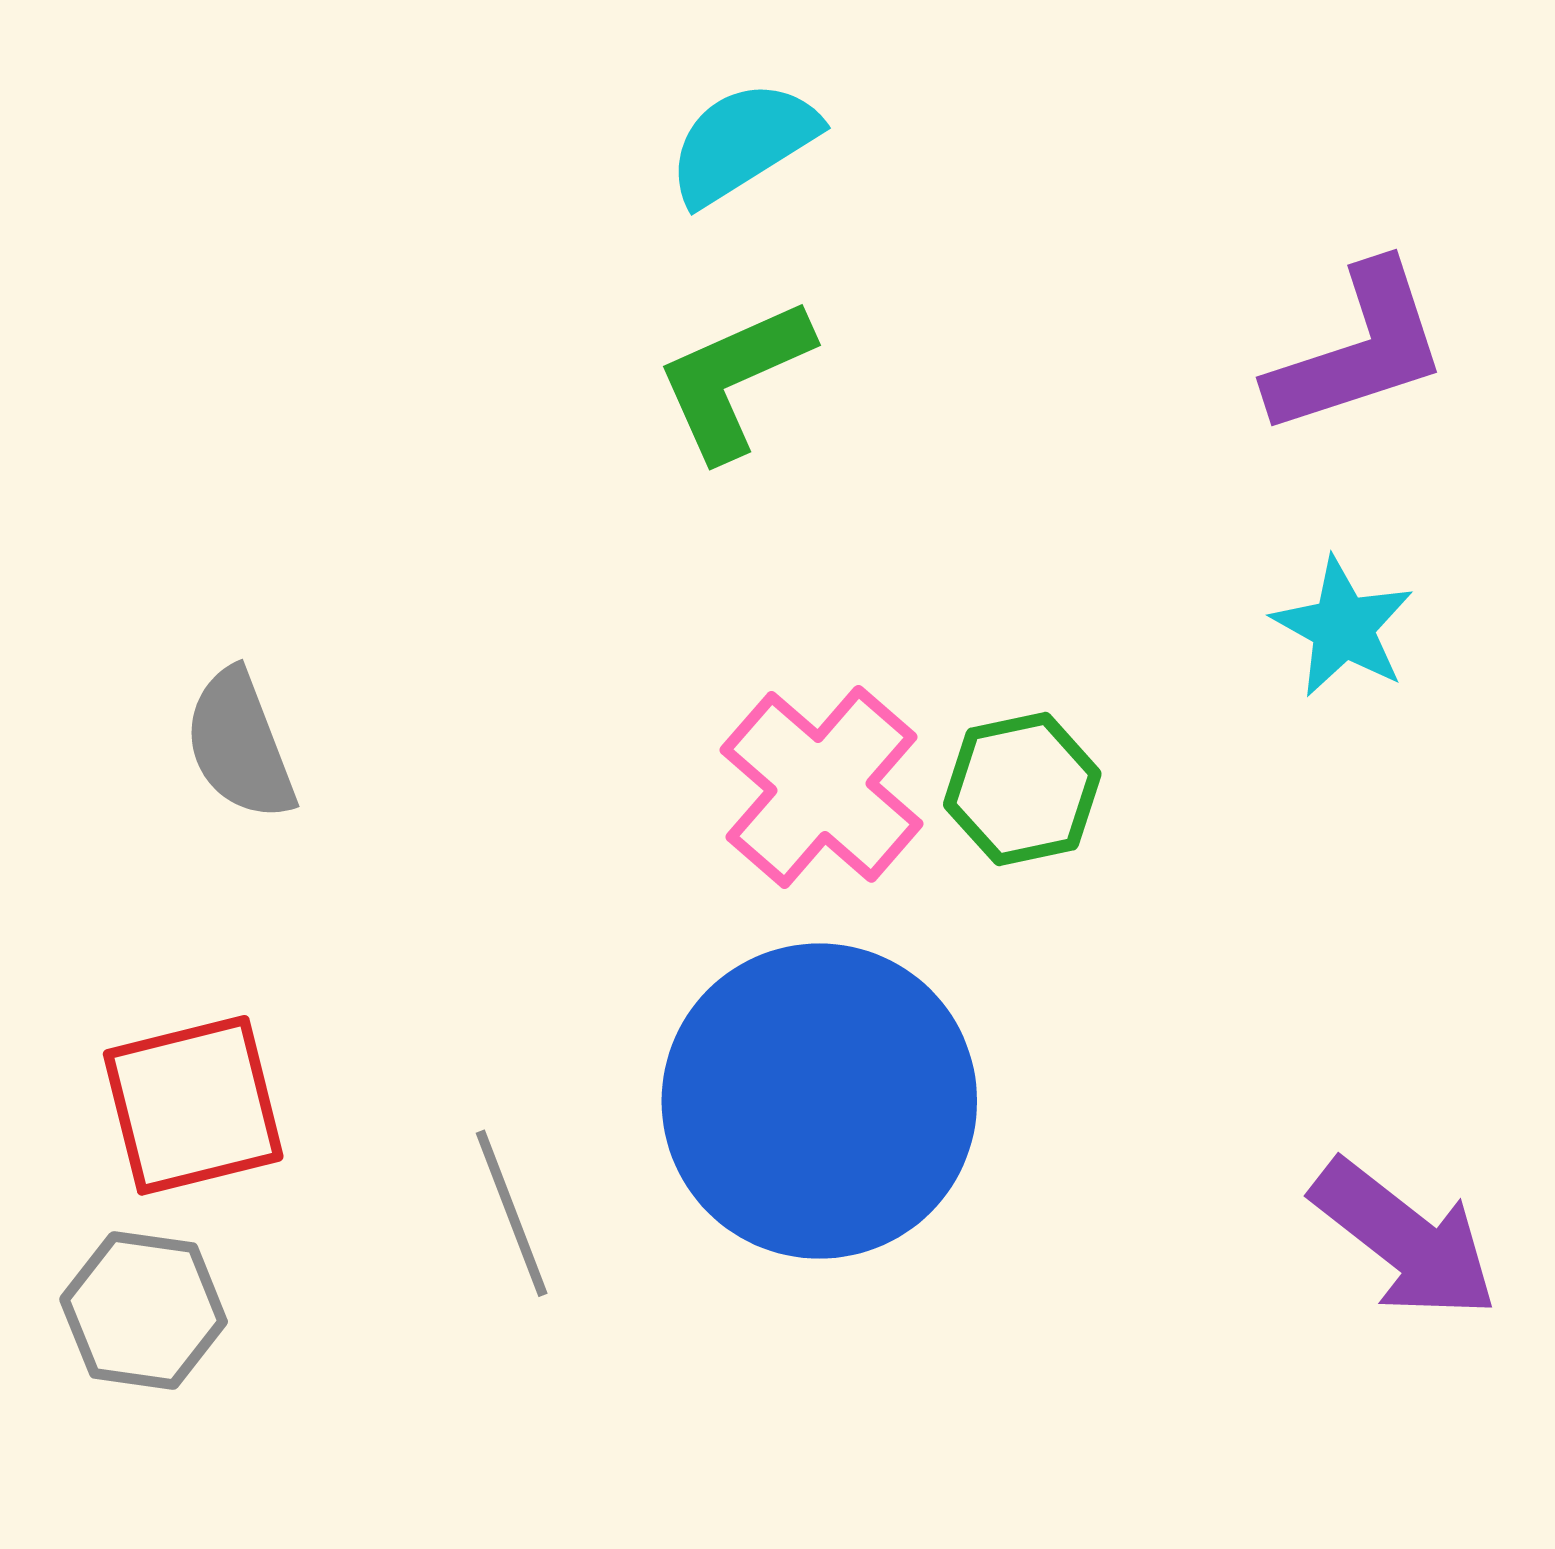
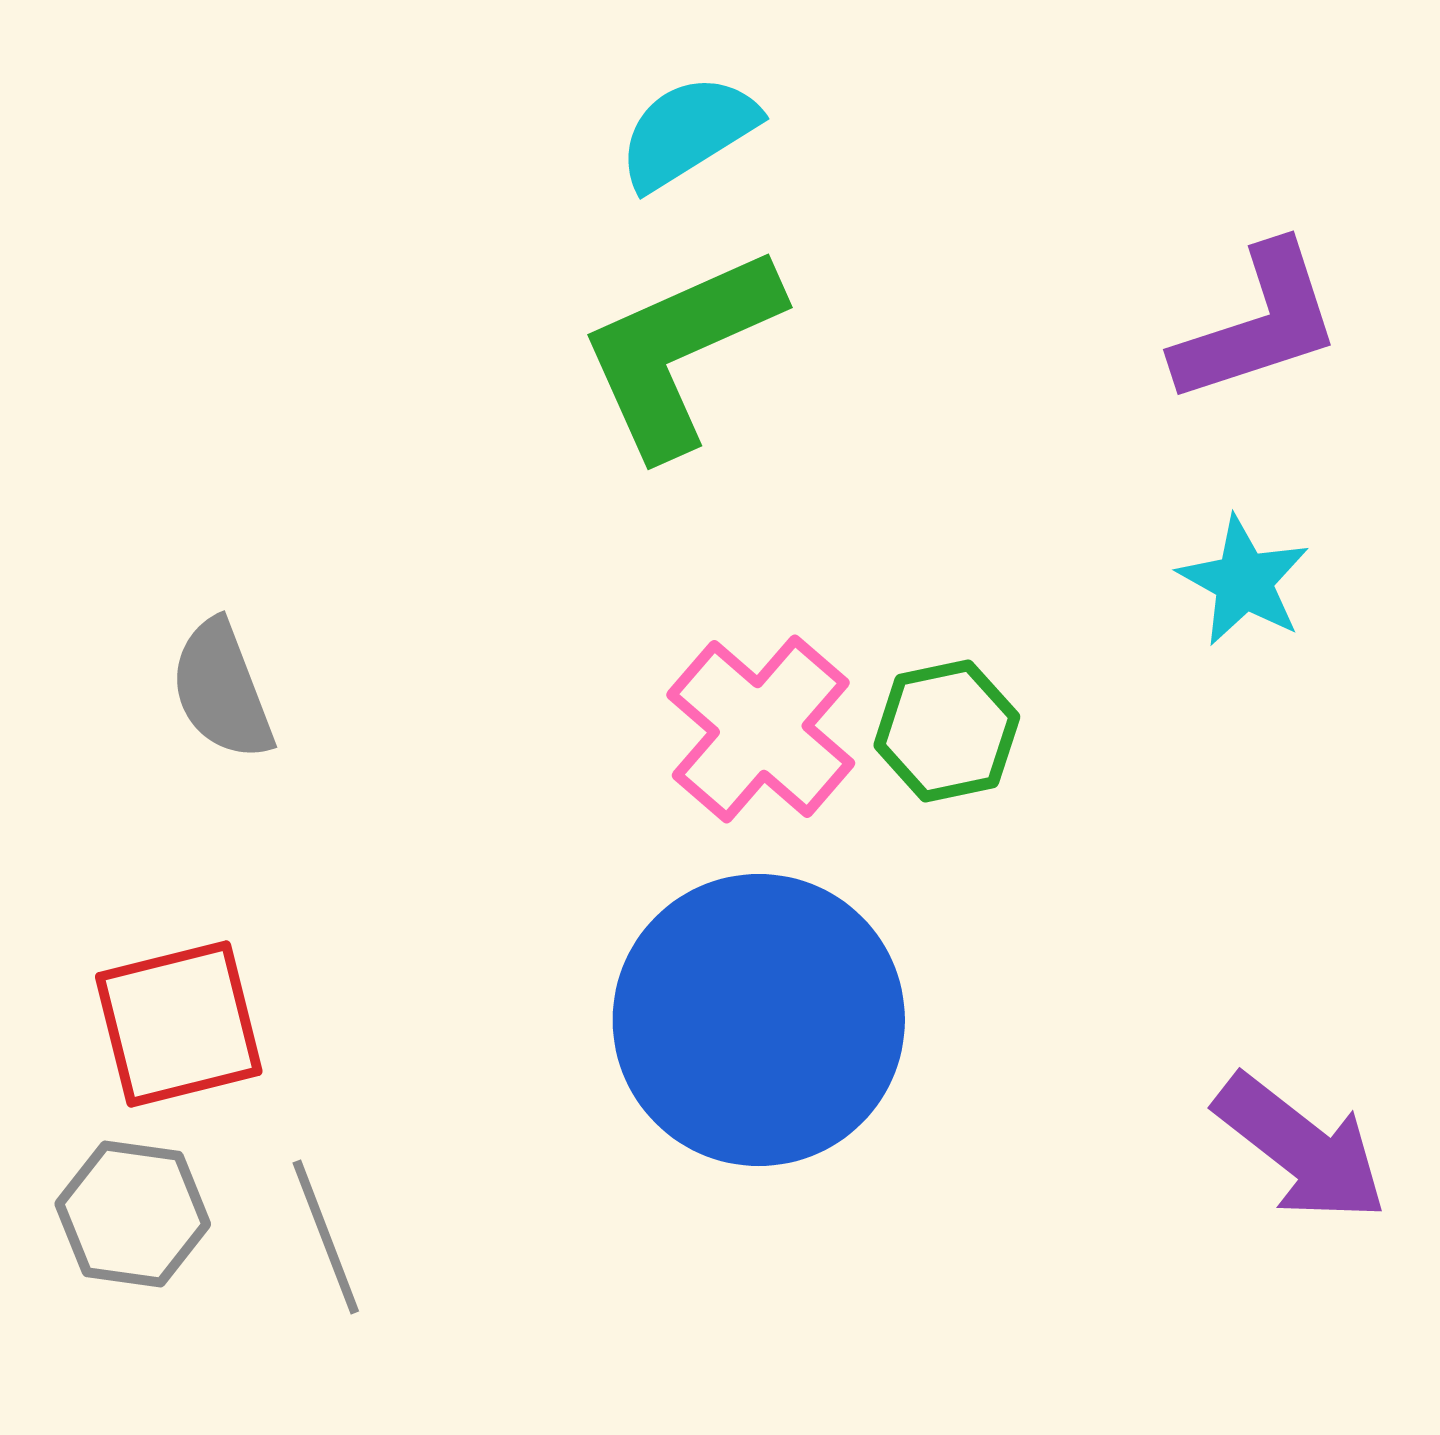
green L-shape: (734, 379) -> (680, 351), size x1.4
gray line: (512, 1213) -> (326, 1237), moved

